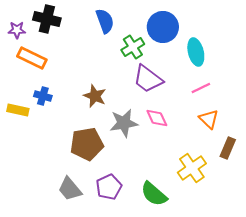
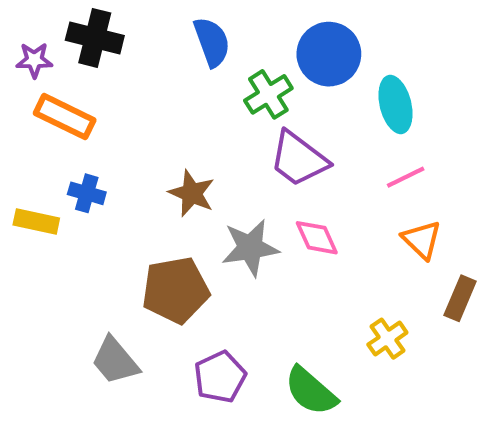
yellow cross: (192, 168) -> (387, 339), size x0.7
gray trapezoid: (70, 189) -> (115, 361), moved

